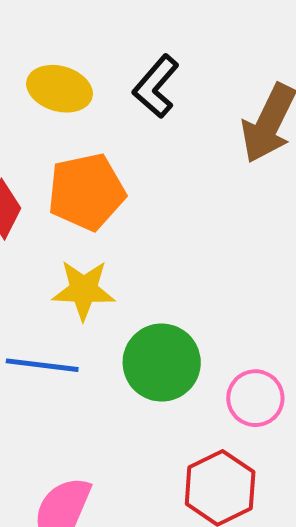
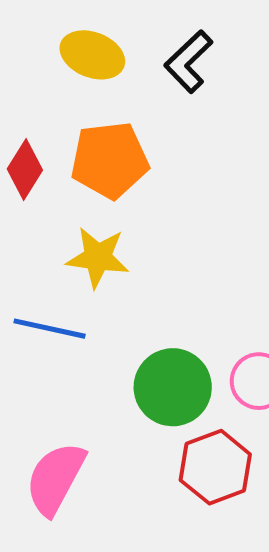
green circle: (162, 363) -> (173, 387), moved

